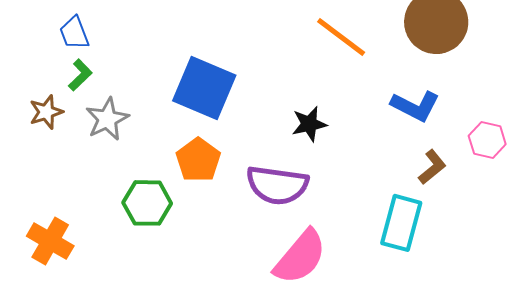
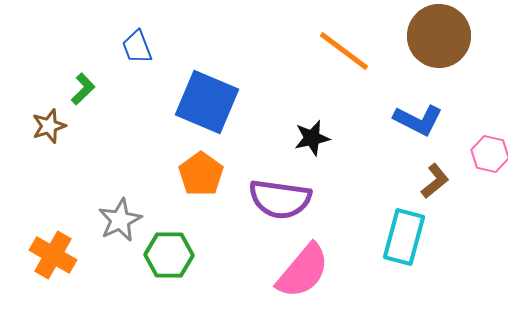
blue trapezoid: (74, 33) -> (137, 47), moved
gray star: (107, 119) -> (120, 220), moved
green hexagon: (147, 203) -> (169, 255), moved

